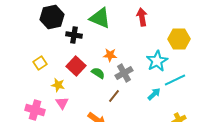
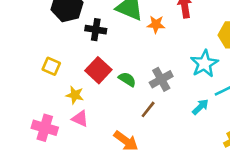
orange star: (110, 55) -> (156, 24), moved
yellow square: (40, 63) -> (51, 66), turned -32
pink triangle: (62, 103) -> (80, 119), turned -32

